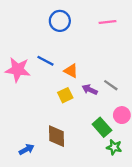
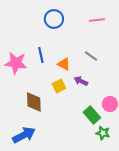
blue line: (45, 61) -> (41, 55), turned 49
gray line: (111, 85) -> (91, 56), moved
brown diamond: (56, 136) -> (34, 102), moved
blue arrow: (27, 149) -> (24, 135), size x1.6

